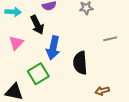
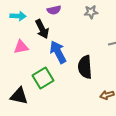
pink triangle: (16, 43) -> (21, 47), turned 35
blue arrow: (53, 48) -> (58, 52), turned 140

